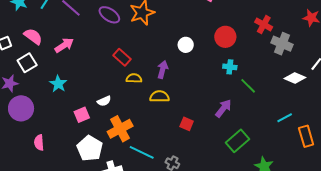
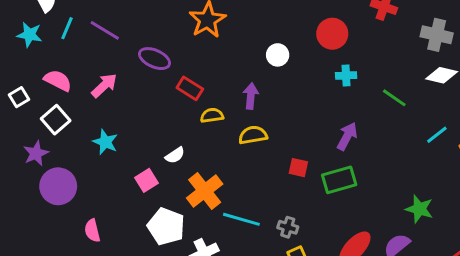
purple ellipse: (109, 15) -> (154, 59), moved
gray cross: (282, 44) -> (437, 35), moved
green line: (248, 86) -> (394, 98), moved
green rectangle: (238, 141) -> (339, 180), moved, turned 35

